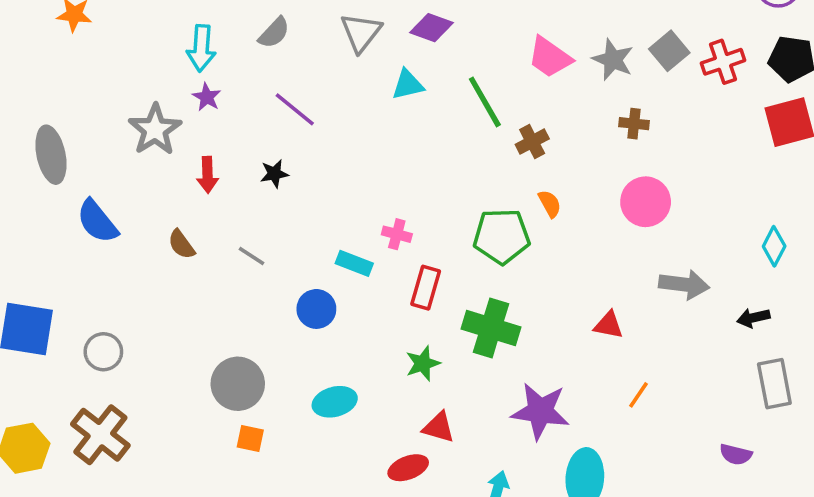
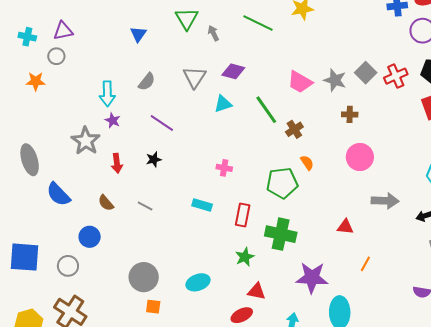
pink cross: (397, 234) -> (224, 168), moved
blue circle: (316, 309) -> (90, 237), moved

